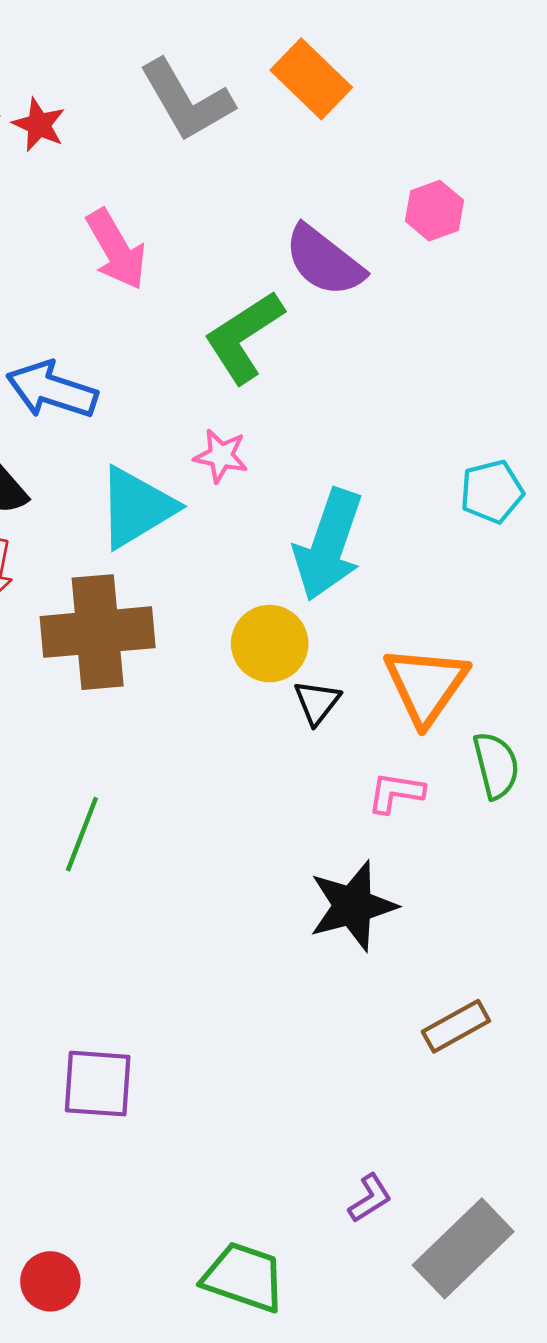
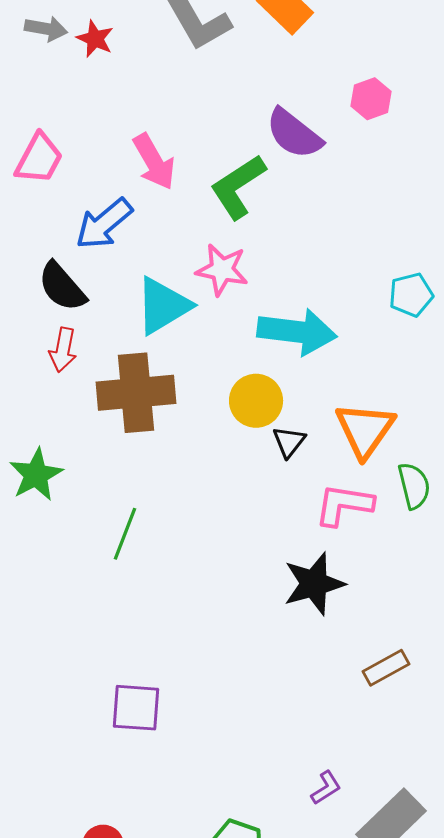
pink arrow: (116, 249) -> (154, 162), moved
blue arrow: (52, 390) -> (104, 224), turned -58
pink star: (221, 456) -> (222, 270), size x1.4
cyan arrow: (328, 545) -> (297, 332), turned -102
pink L-shape: (396, 793) -> (344, 505), size x1.5

